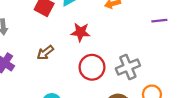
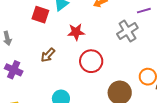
gray cross: (128, 67) -> (127, 31), moved

